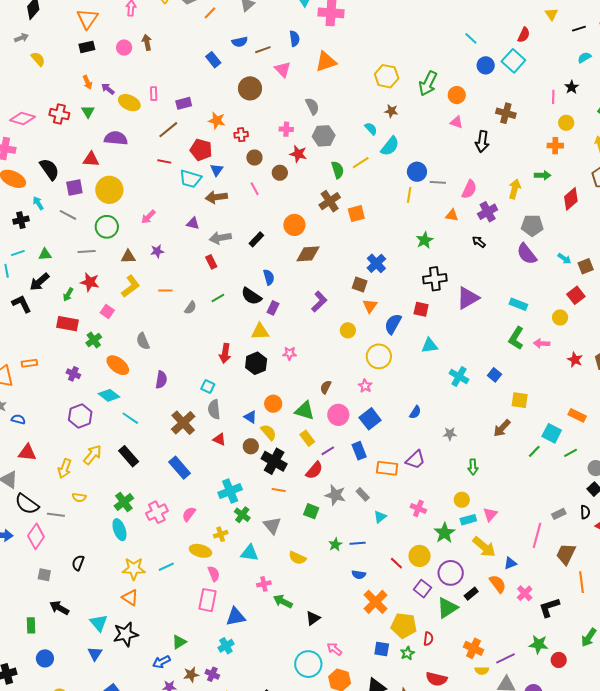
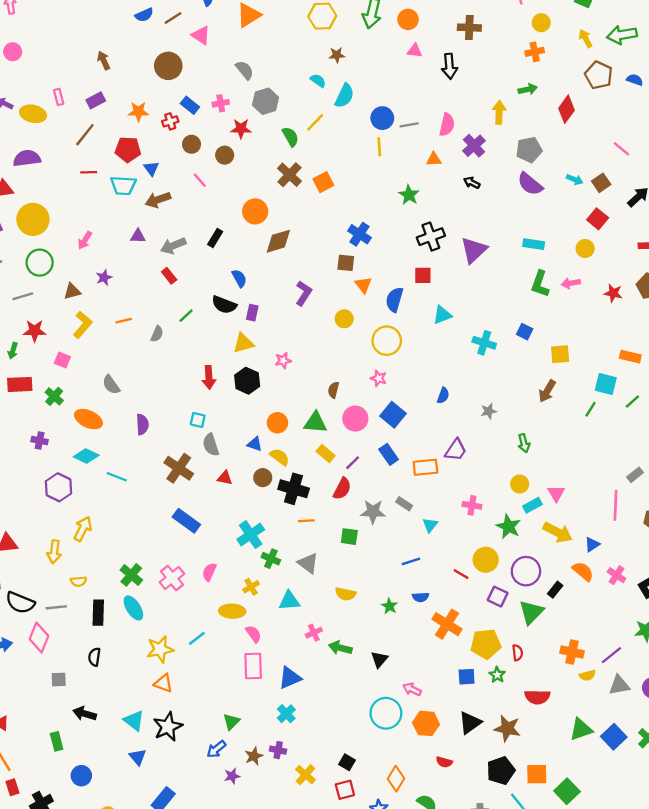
brown arrow: (147, 42) -> (104, 60), moved
blue rectangle: (213, 60) -> (190, 105), moved
black rectangle: (129, 456) -> (98, 613), moved, turned 55
green star: (335, 544) -> (389, 606), moved

